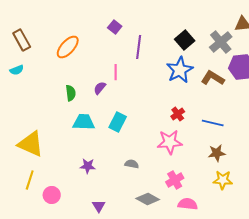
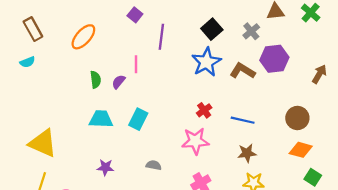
gray cross: (221, 42) -> (251, 31), size x0.7
green semicircle: (71, 93) -> (95, 80), moved

